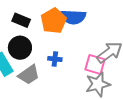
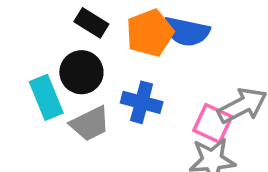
blue cross: (55, 59) -> (142, 102), size x1.5

